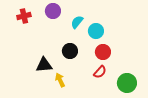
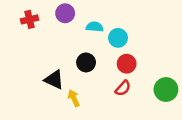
cyan semicircle: (77, 22) -> (95, 27), turned 56
black triangle: (44, 65) -> (54, 80), turned 30
green circle: (127, 83) -> (166, 90), moved

